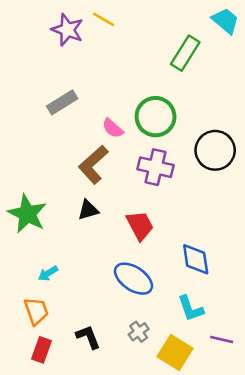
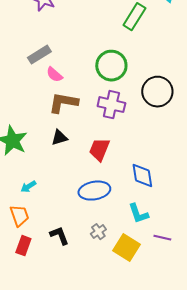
pink semicircle: (113, 128) -> (54, 75), moved
brown L-shape: (93, 165) -> (63, 103), turned 52
red trapezoid: (140, 225) -> (99, 150), turned -130
blue ellipse: (133, 279) -> (94, 191), turned -44

